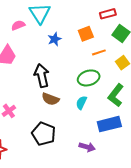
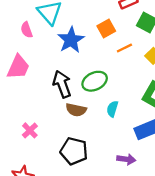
pink semicircle: (18, 25) -> (27, 30), turned -80
blue star: (55, 39) -> (71, 40), size x1.6
green ellipse: (89, 78) -> (95, 81), moved

